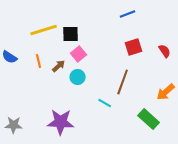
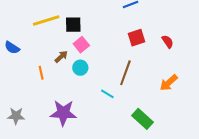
orange line: (39, 61) -> (41, 73), moved
green rectangle: (149, 119) -> (142, 119), moved

